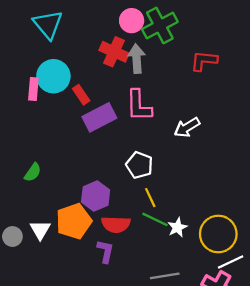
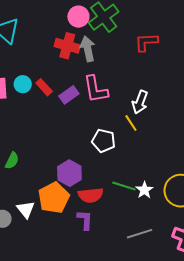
cyan circle: (53, 76) -> (23, 84), moved, size x0.6
purple rectangle: (99, 117) -> (69, 95), moved, size x0.7
white arrow: (187, 127) -> (140, 102), turned -30
yellow line: (150, 198) -> (131, 123), moved

